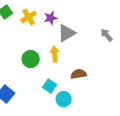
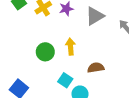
gray triangle: (67, 33) -> (95, 16), moved

